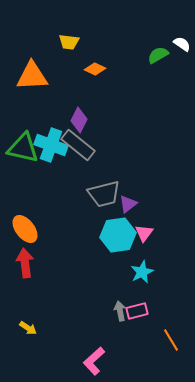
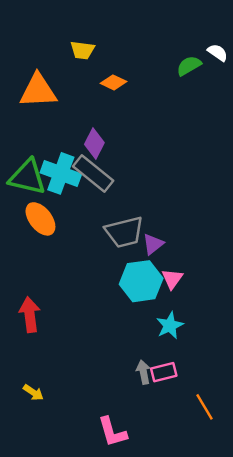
orange ellipse: (25, 229) -> (40, 219), moved
pink L-shape: (94, 361) -> (112, 432), turned -64

